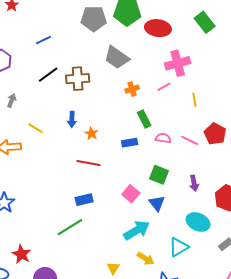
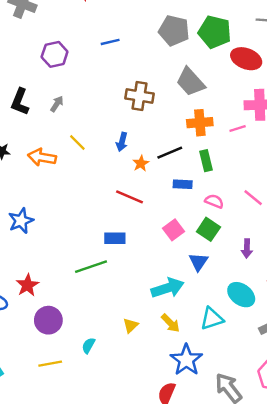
black line: (48, 75) -> (170, 153), moved
orange cross: (132, 89) -> (200, 123), size x1.5
pink semicircle: (163, 138) -> (214, 201), moved
pink square: (131, 194) -> (173, 230), moved

